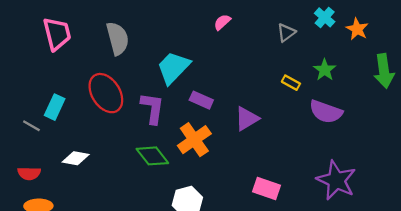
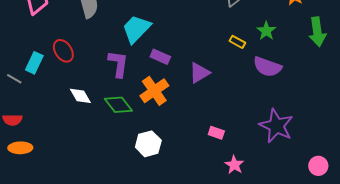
red ellipse: (106, 93) -> (63, 51), moved, size x0.7
white diamond: (76, 158) -> (80, 96), moved, turned 50
pink rectangle: (266, 188) -> (216, 133), size x0.7

